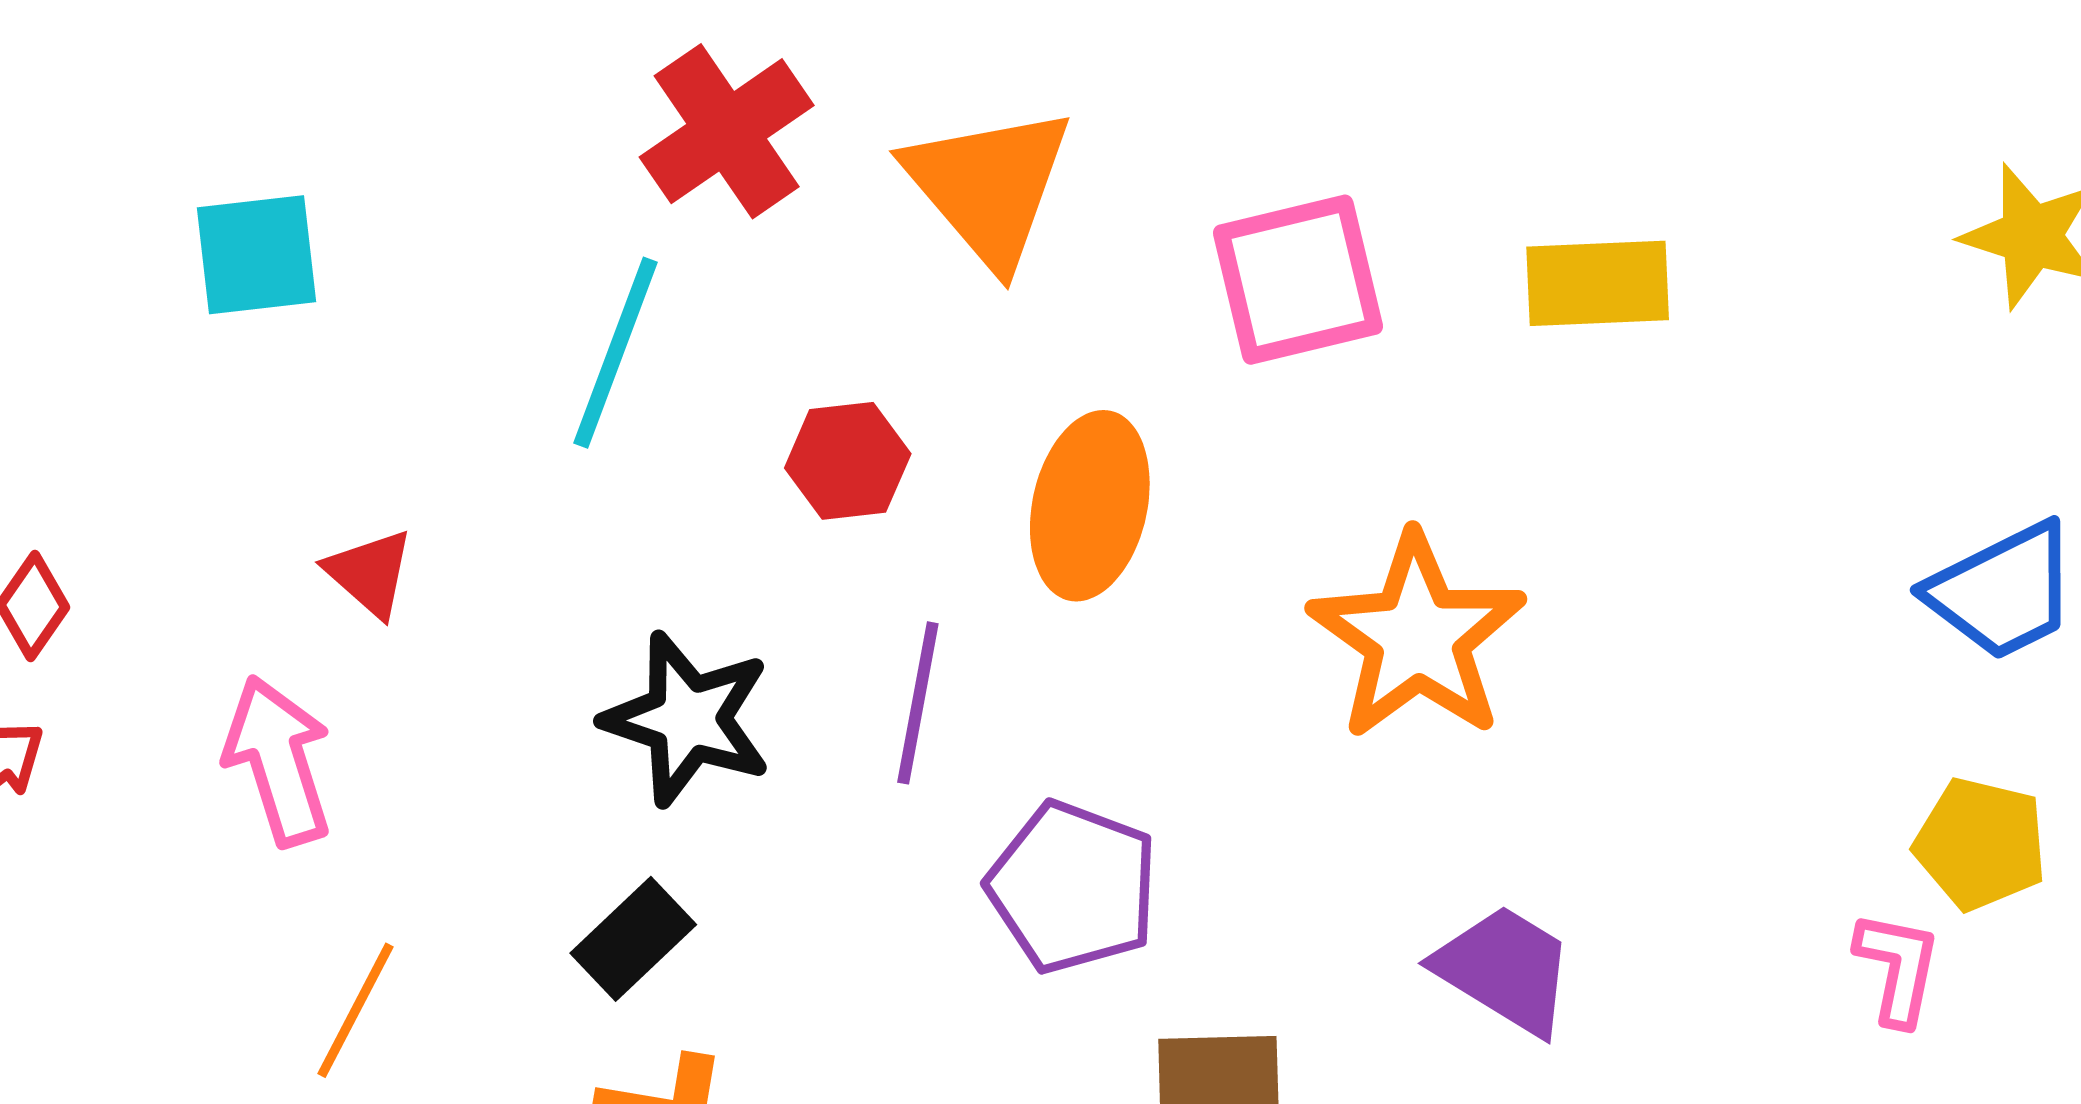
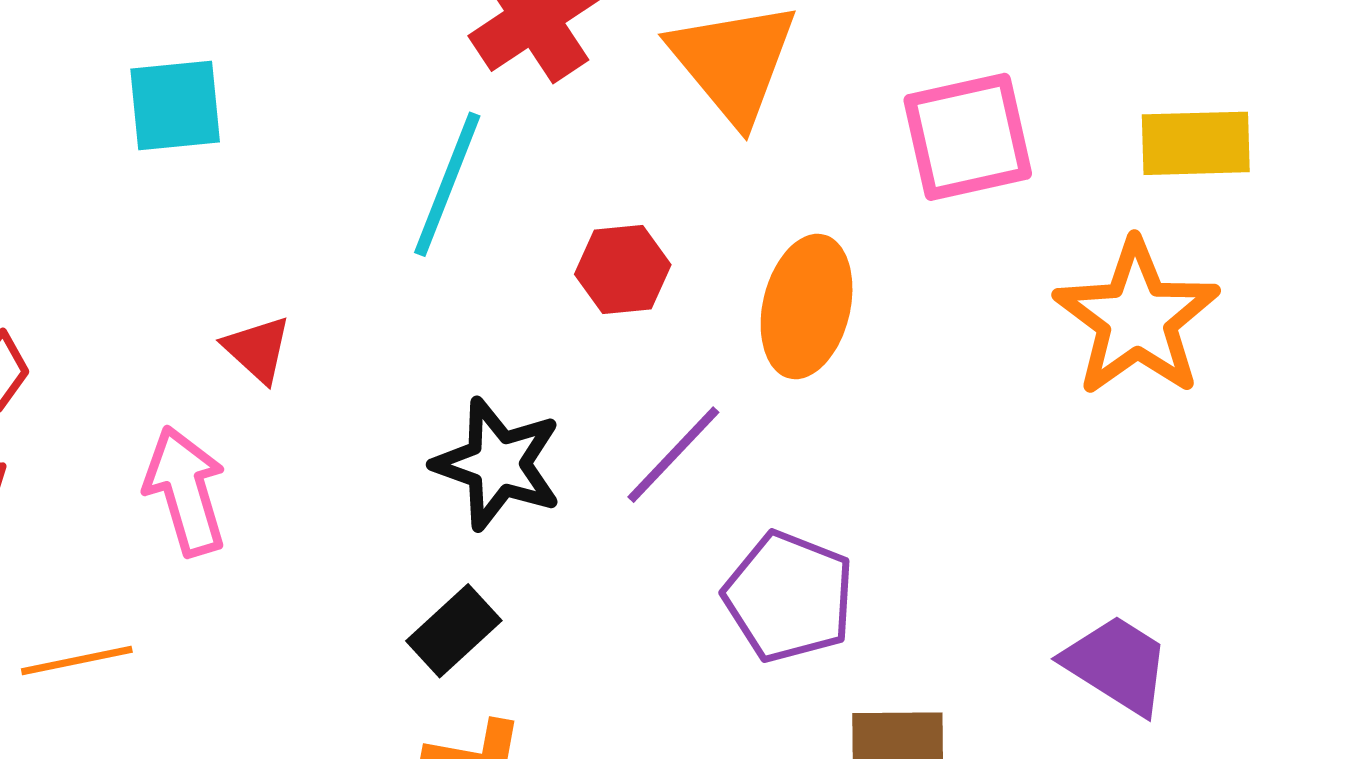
orange star: (1417, 637) -> (1137, 318), moved
purple line: (918, 703) -> (673, 455), turned 32
orange line: (355, 1010) -> (77, 660), moved, turned 50

